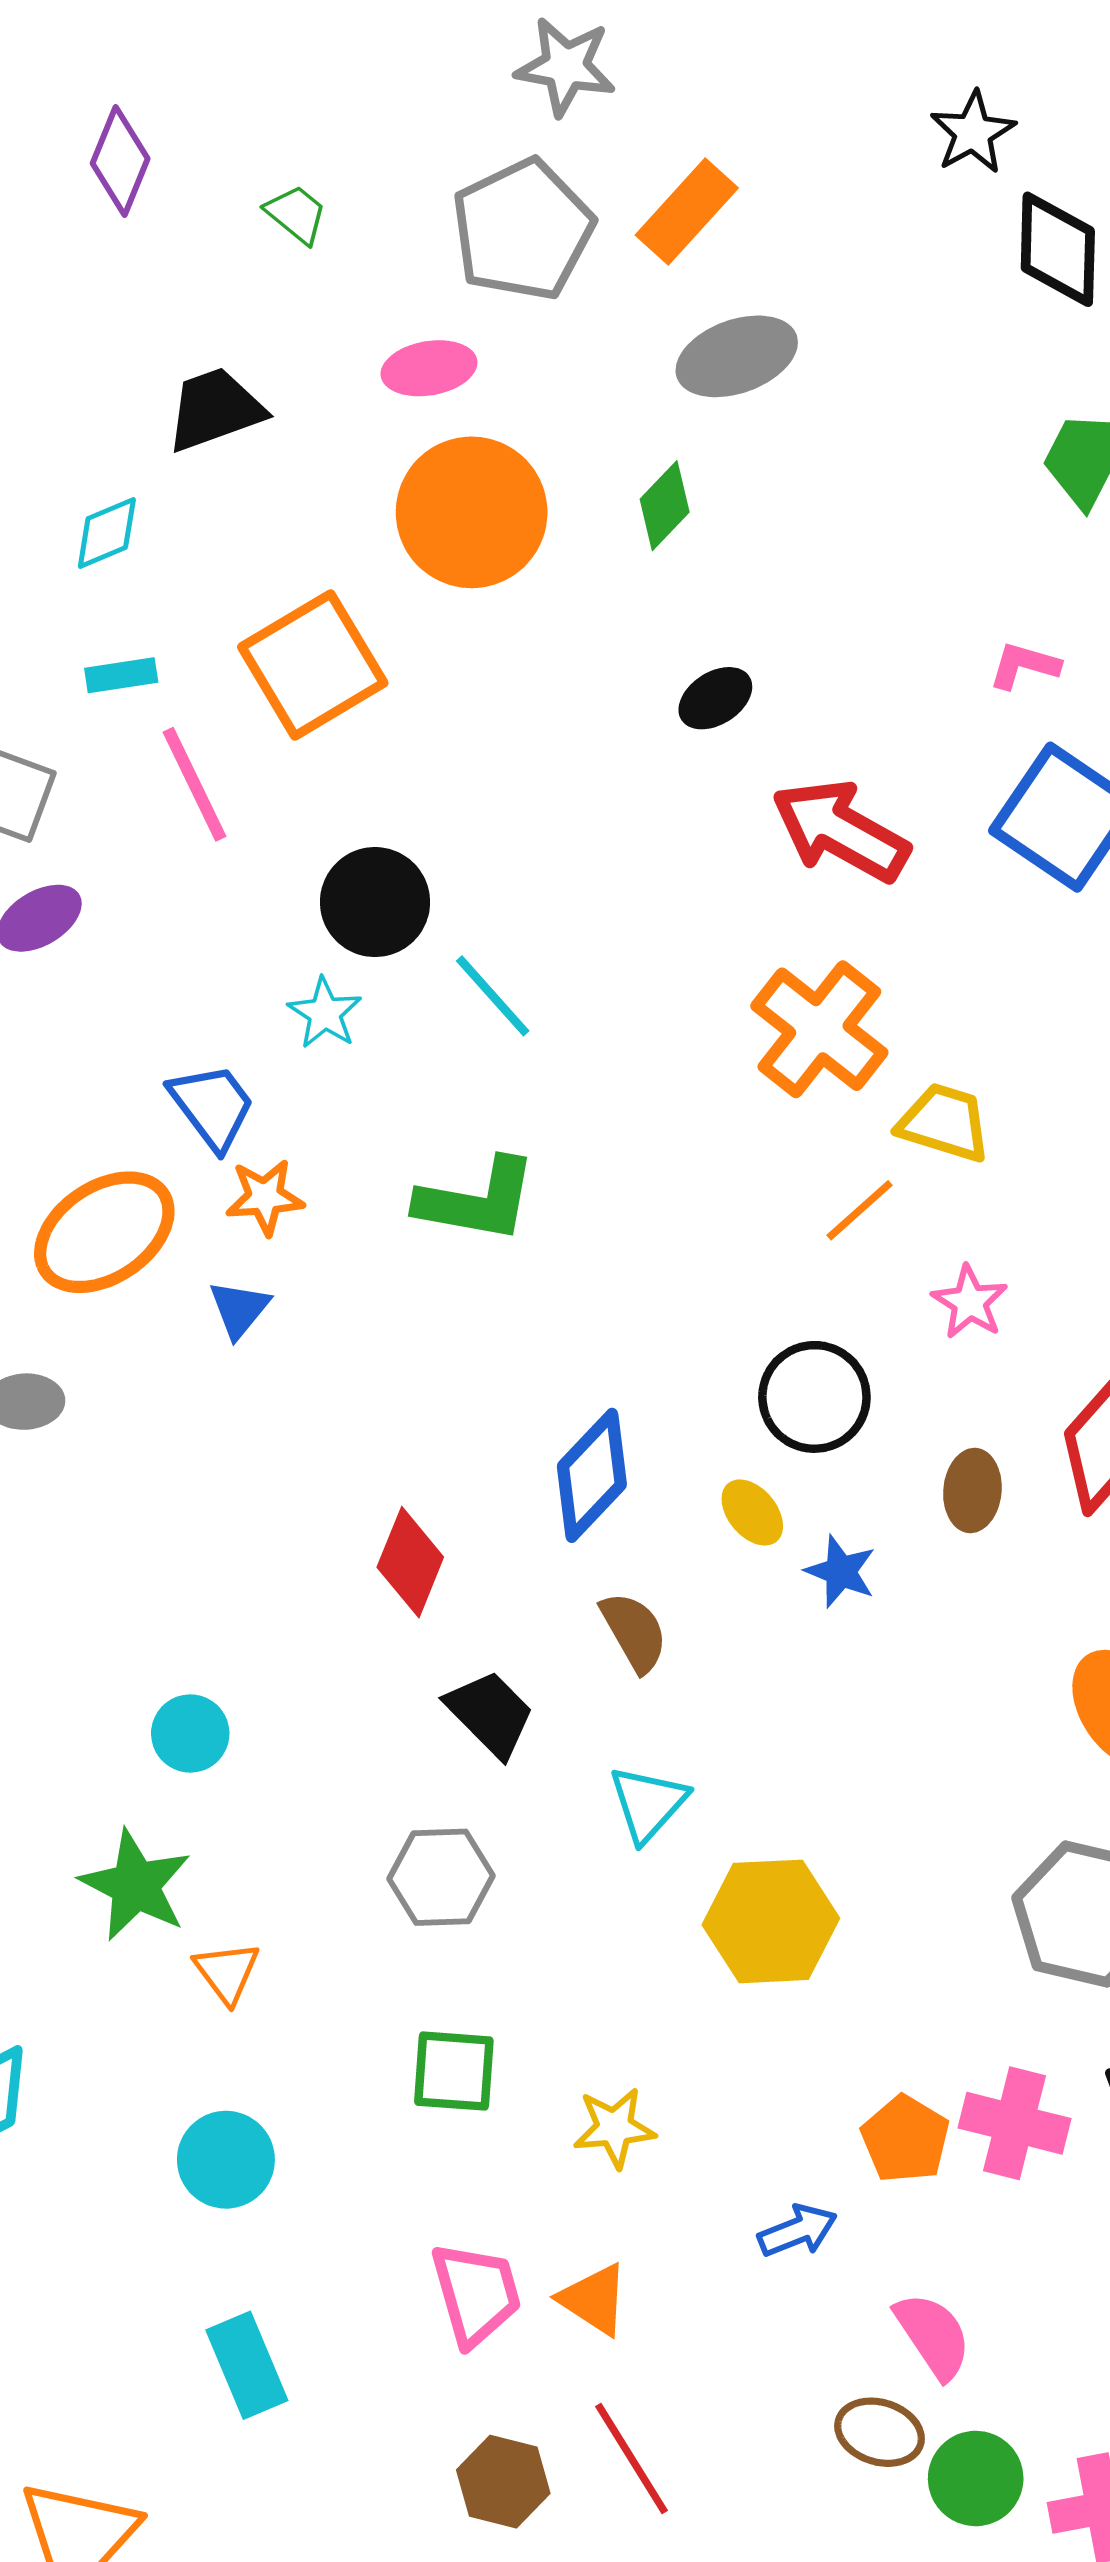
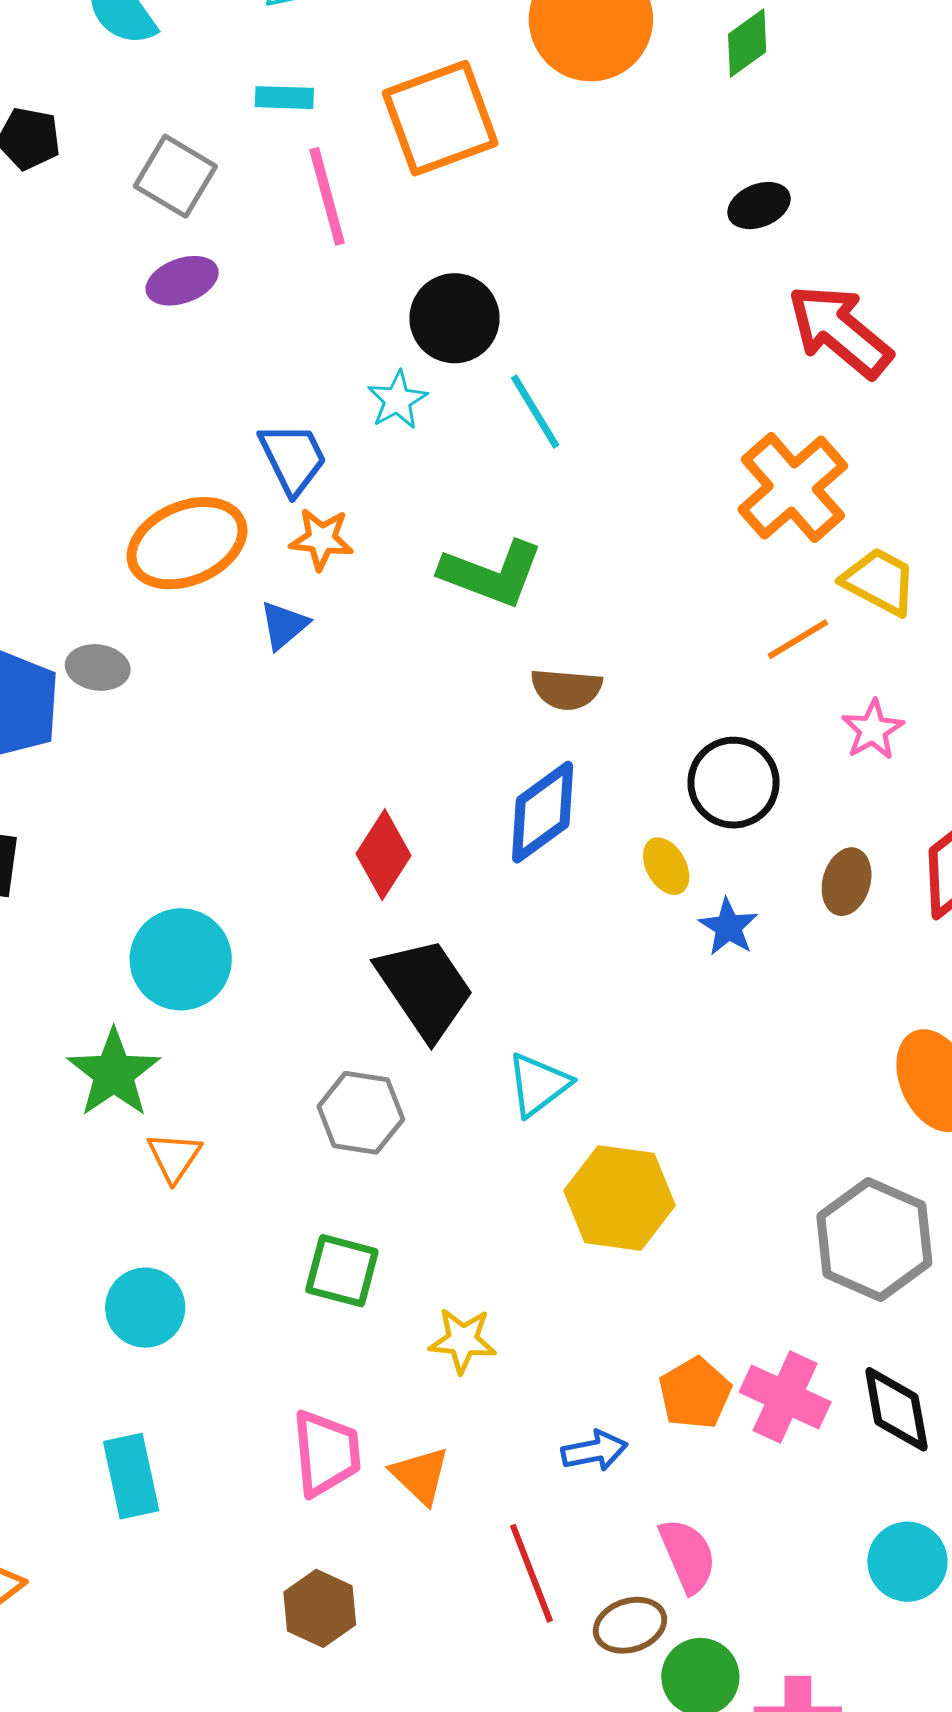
brown semicircle: (634, 1632) -> (566, 689), moved, turned 114
black trapezoid: (490, 1714) -> (425, 988), size x1.4
cyan circle: (190, 1733) -> (181, 959), size x1.6
brown ellipse: (880, 2432) -> (630, 1625), turned -46
red line: (631, 2458) -> (531, 1573), moved

